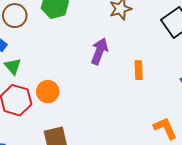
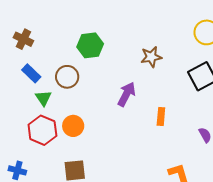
brown circle: (15, 16) -> (67, 77), moved

